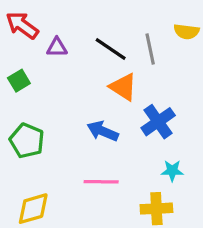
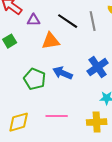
orange triangle: (123, 87) -> (51, 41), moved, turned -42
green pentagon: (27, 141) -> (35, 79), moved
pink line: (101, 182) -> (57, 116), moved

